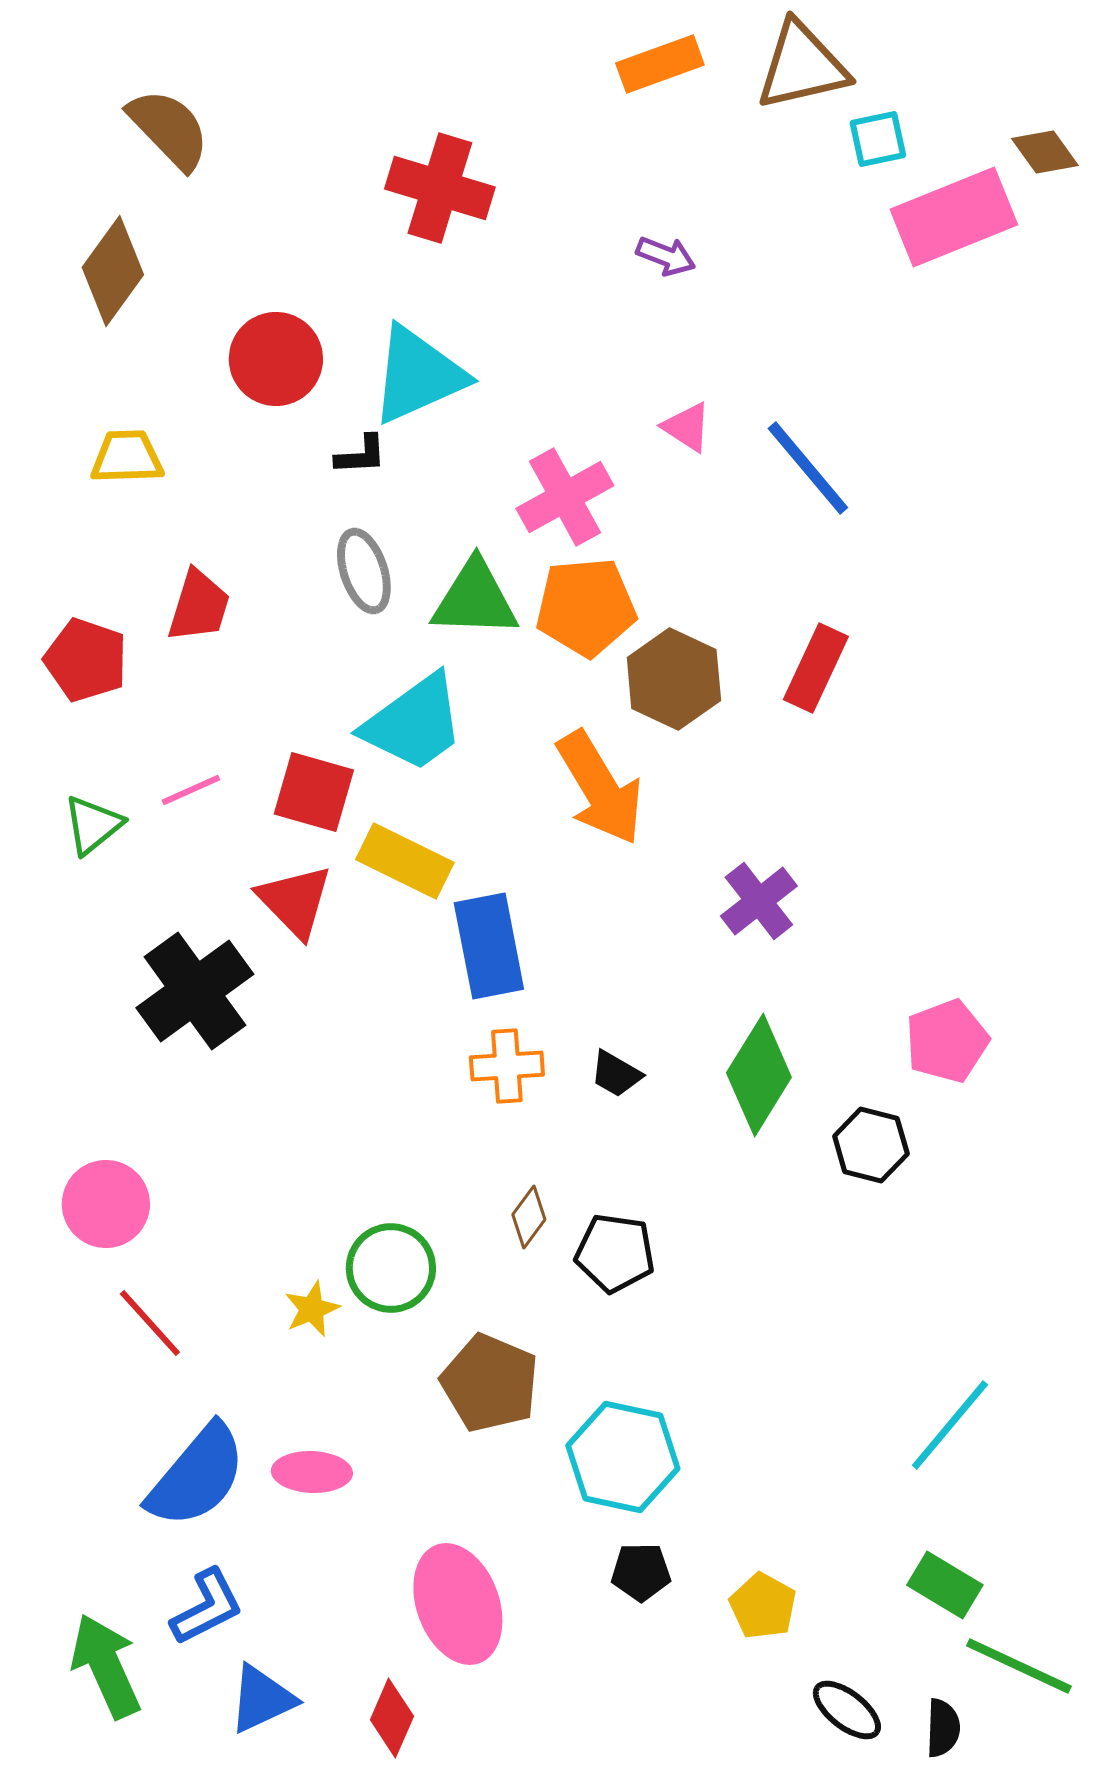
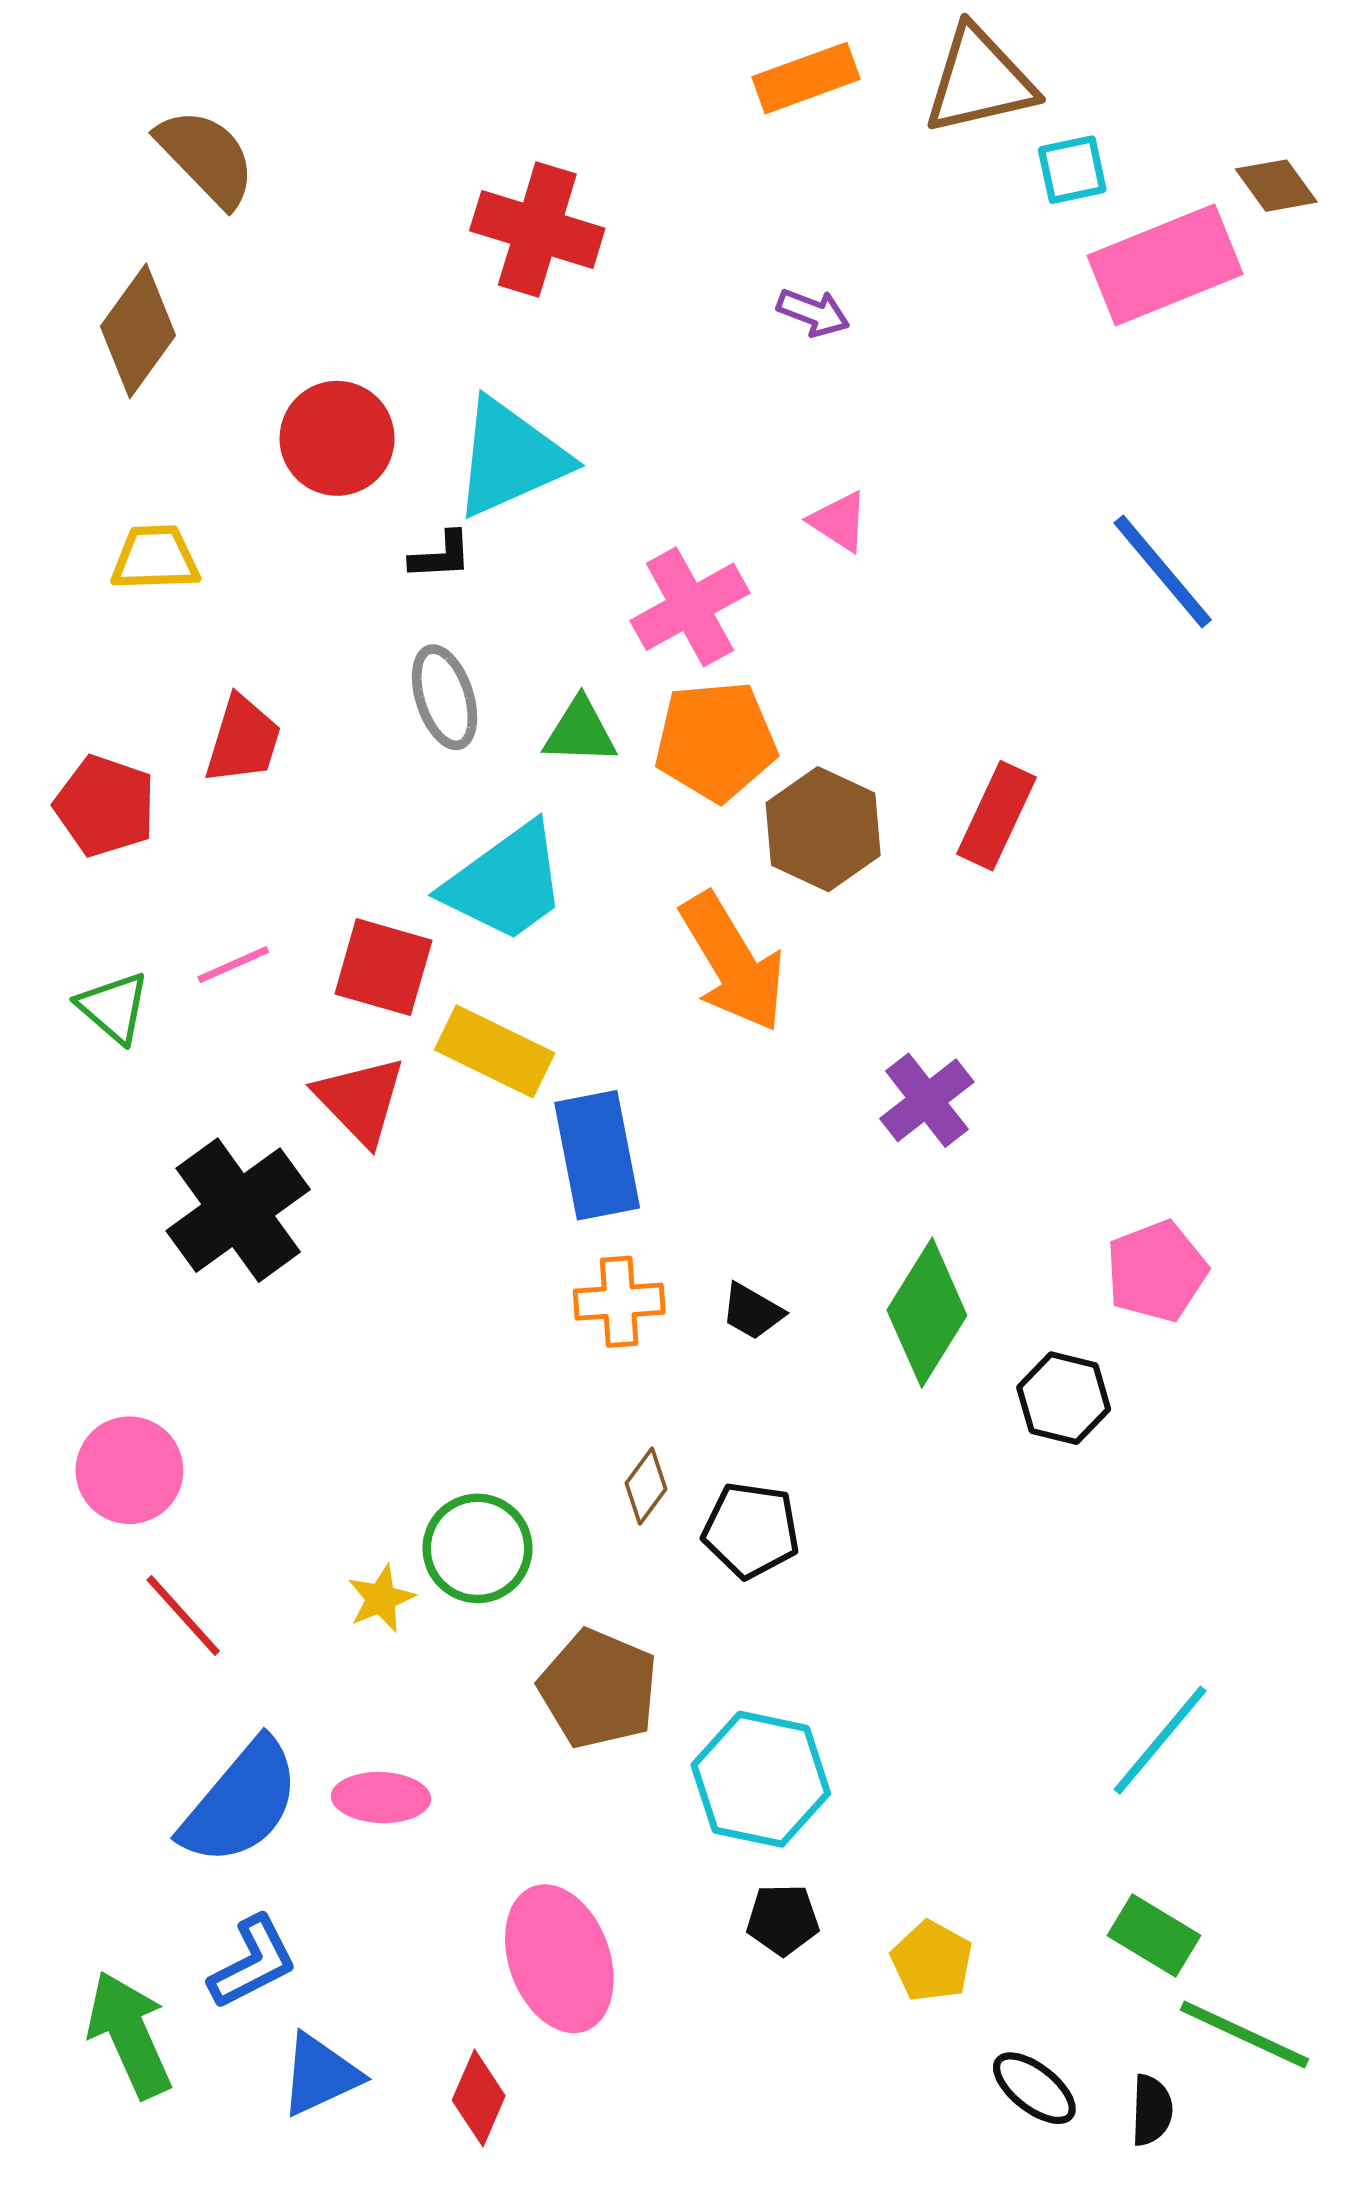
blue line: (808, 468) -> (1163, 571), moved
green triangle: (475, 599) -> (580, 731), size x0.7
green triangle: (93, 825) -> (114, 1007), turned -40

